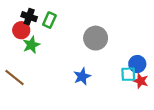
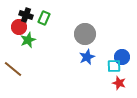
blue star: (82, 76) -> (87, 57), moved
red star: (141, 81) -> (119, 83), moved

